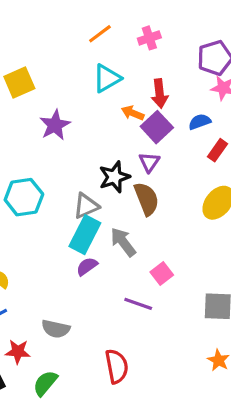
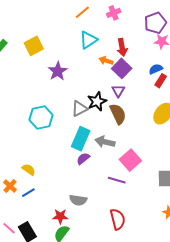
blue semicircle: (200, 122) -> (156, 69), moved
gray triangle: (86, 206) -> (79, 109), moved
gray arrow: (123, 242) -> (105, 142), turned -36
pink square: (162, 273) -> (130, 160), size x1.5
gray semicircle: (56, 329) -> (78, 200), moved
red star: (18, 352) -> (60, 216), moved
red semicircle: (117, 366) -> (118, 219), moved

